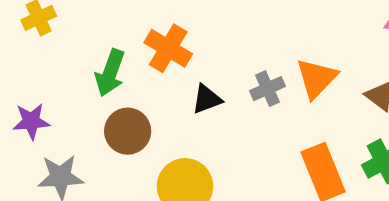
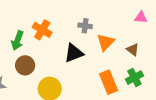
gray cross: (268, 89) -> (85, 26), moved, turned 32
black triangle: (207, 99) -> (74, 53), moved, size x1.5

